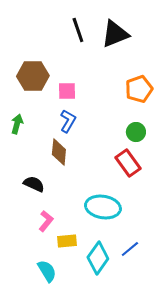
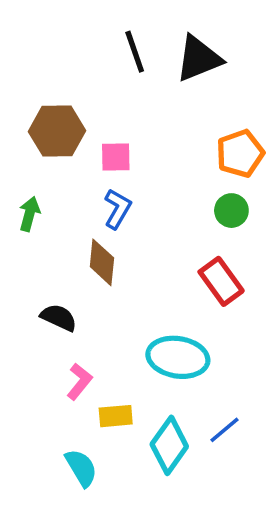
green circle: (136, 132) -> (231, 211), moved

